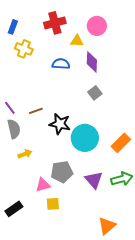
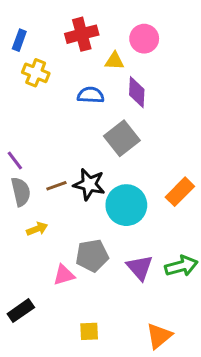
gray square: (95, 93) -> (122, 138), moved, size x1.6
brown line: (36, 111) -> (56, 186), moved
orange rectangle: (121, 143) -> (180, 192), moved
yellow square: (53, 204) -> (89, 331), moved

